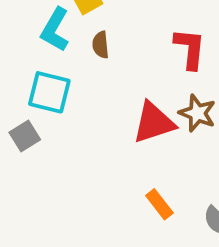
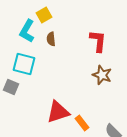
red triangle: (154, 123) -> (58, 112), moved
gray square: (25, 136) -> (11, 87), turned -35

